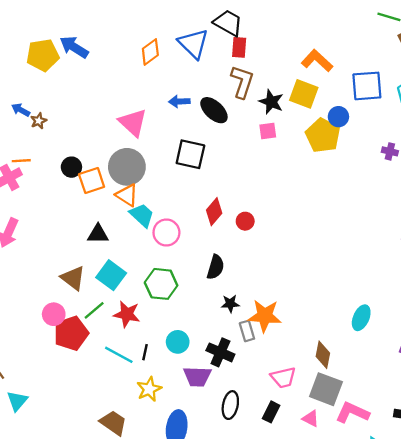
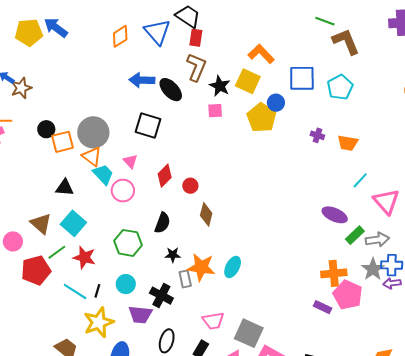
blue arrow: (179, 101) -> (142, 80), size x1.4
brown star: (39, 121) -> (21, 88), size x1.5
pink triangle: (133, 122) -> (130, 161), moved, size x0.6
green hexagon: (161, 284) -> (128, 243), moved
pink circle: (54, 314) -> (13, 241), moved
cyan ellipse: (361, 318) -> (233, 267), moved
brown diamond: (323, 355) -> (206, 214), moved
yellow star: (149, 389) -> (99, 322), size x1.4

